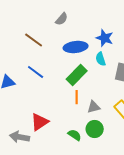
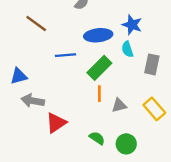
brown line: (34, 40) -> (36, 24), moved
blue line: (36, 72) -> (65, 55), moved, turned -42
green circle: (95, 129) -> (126, 144), moved
gray arrow: (20, 137) -> (33, 101), moved

